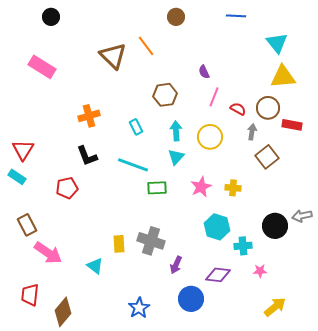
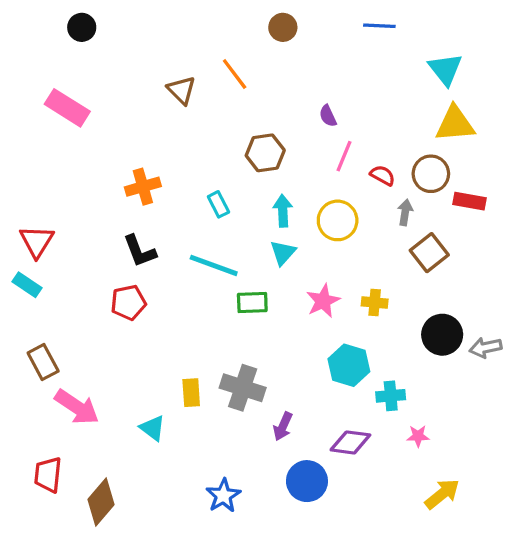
brown triangle: (113, 56) -> (181, 90), size x0.7
red pentagon: (67, 188) -> (128, 302), moved
black circle: (275, 226) -> (442, 335), moved

